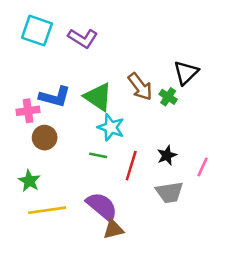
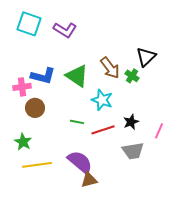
cyan star: (111, 127) -> (102, 100), moved
red line: (131, 166) -> (103, 130), turned 55

